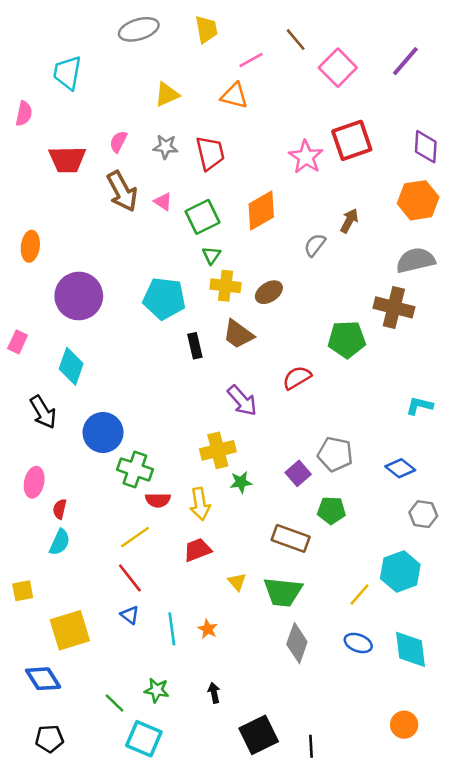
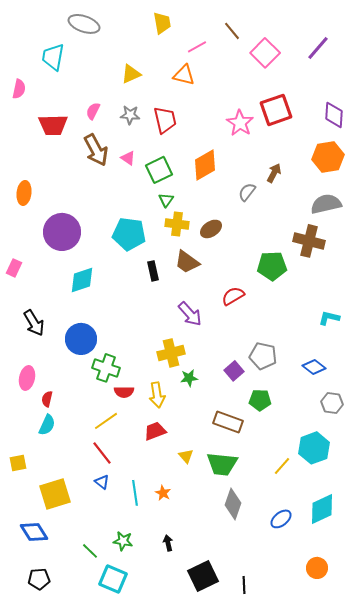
gray ellipse: (139, 29) -> (84, 24), moved, turned 36
cyan diamond: (71, 366) -> (82, 280), moved, turned 52
blue ellipse: (358, 643) -> (281, 519), moved, turned -60
cyan diamond: (410, 649) -> (322, 509), turned 72

